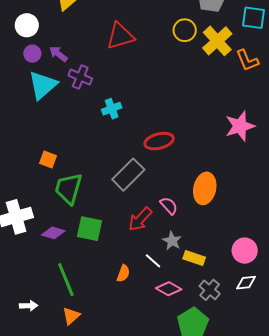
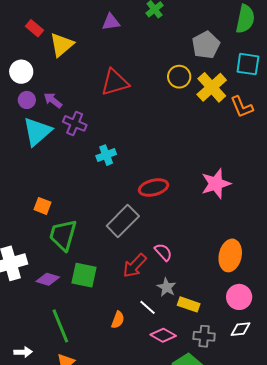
pink star: (240, 126) -> (216, 184), moved
orange ellipse: (205, 188) -> (230, 255), moved
gray cross: (210, 290) -> (204, 336), turned -35

